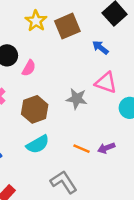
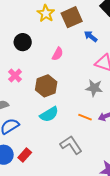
blue arrow: (100, 47) -> (91, 36), moved
pink semicircle: (29, 68) -> (58, 54), moved
gray star: (77, 99) -> (94, 88), moved

